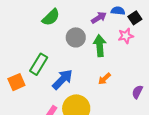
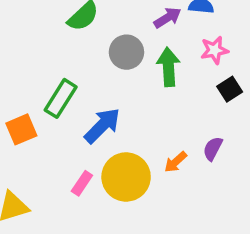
black square: (135, 18) -> (230, 89), moved
orange arrow: (104, 79) -> (176, 162), moved
purple semicircle: (137, 92) -> (213, 149), moved

